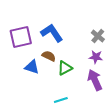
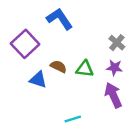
blue L-shape: (52, 33) -> (60, 19), moved
purple square: (21, 37) -> (25, 44), turned -30
green triangle: (65, 68) -> (85, 69), moved, turned 35

